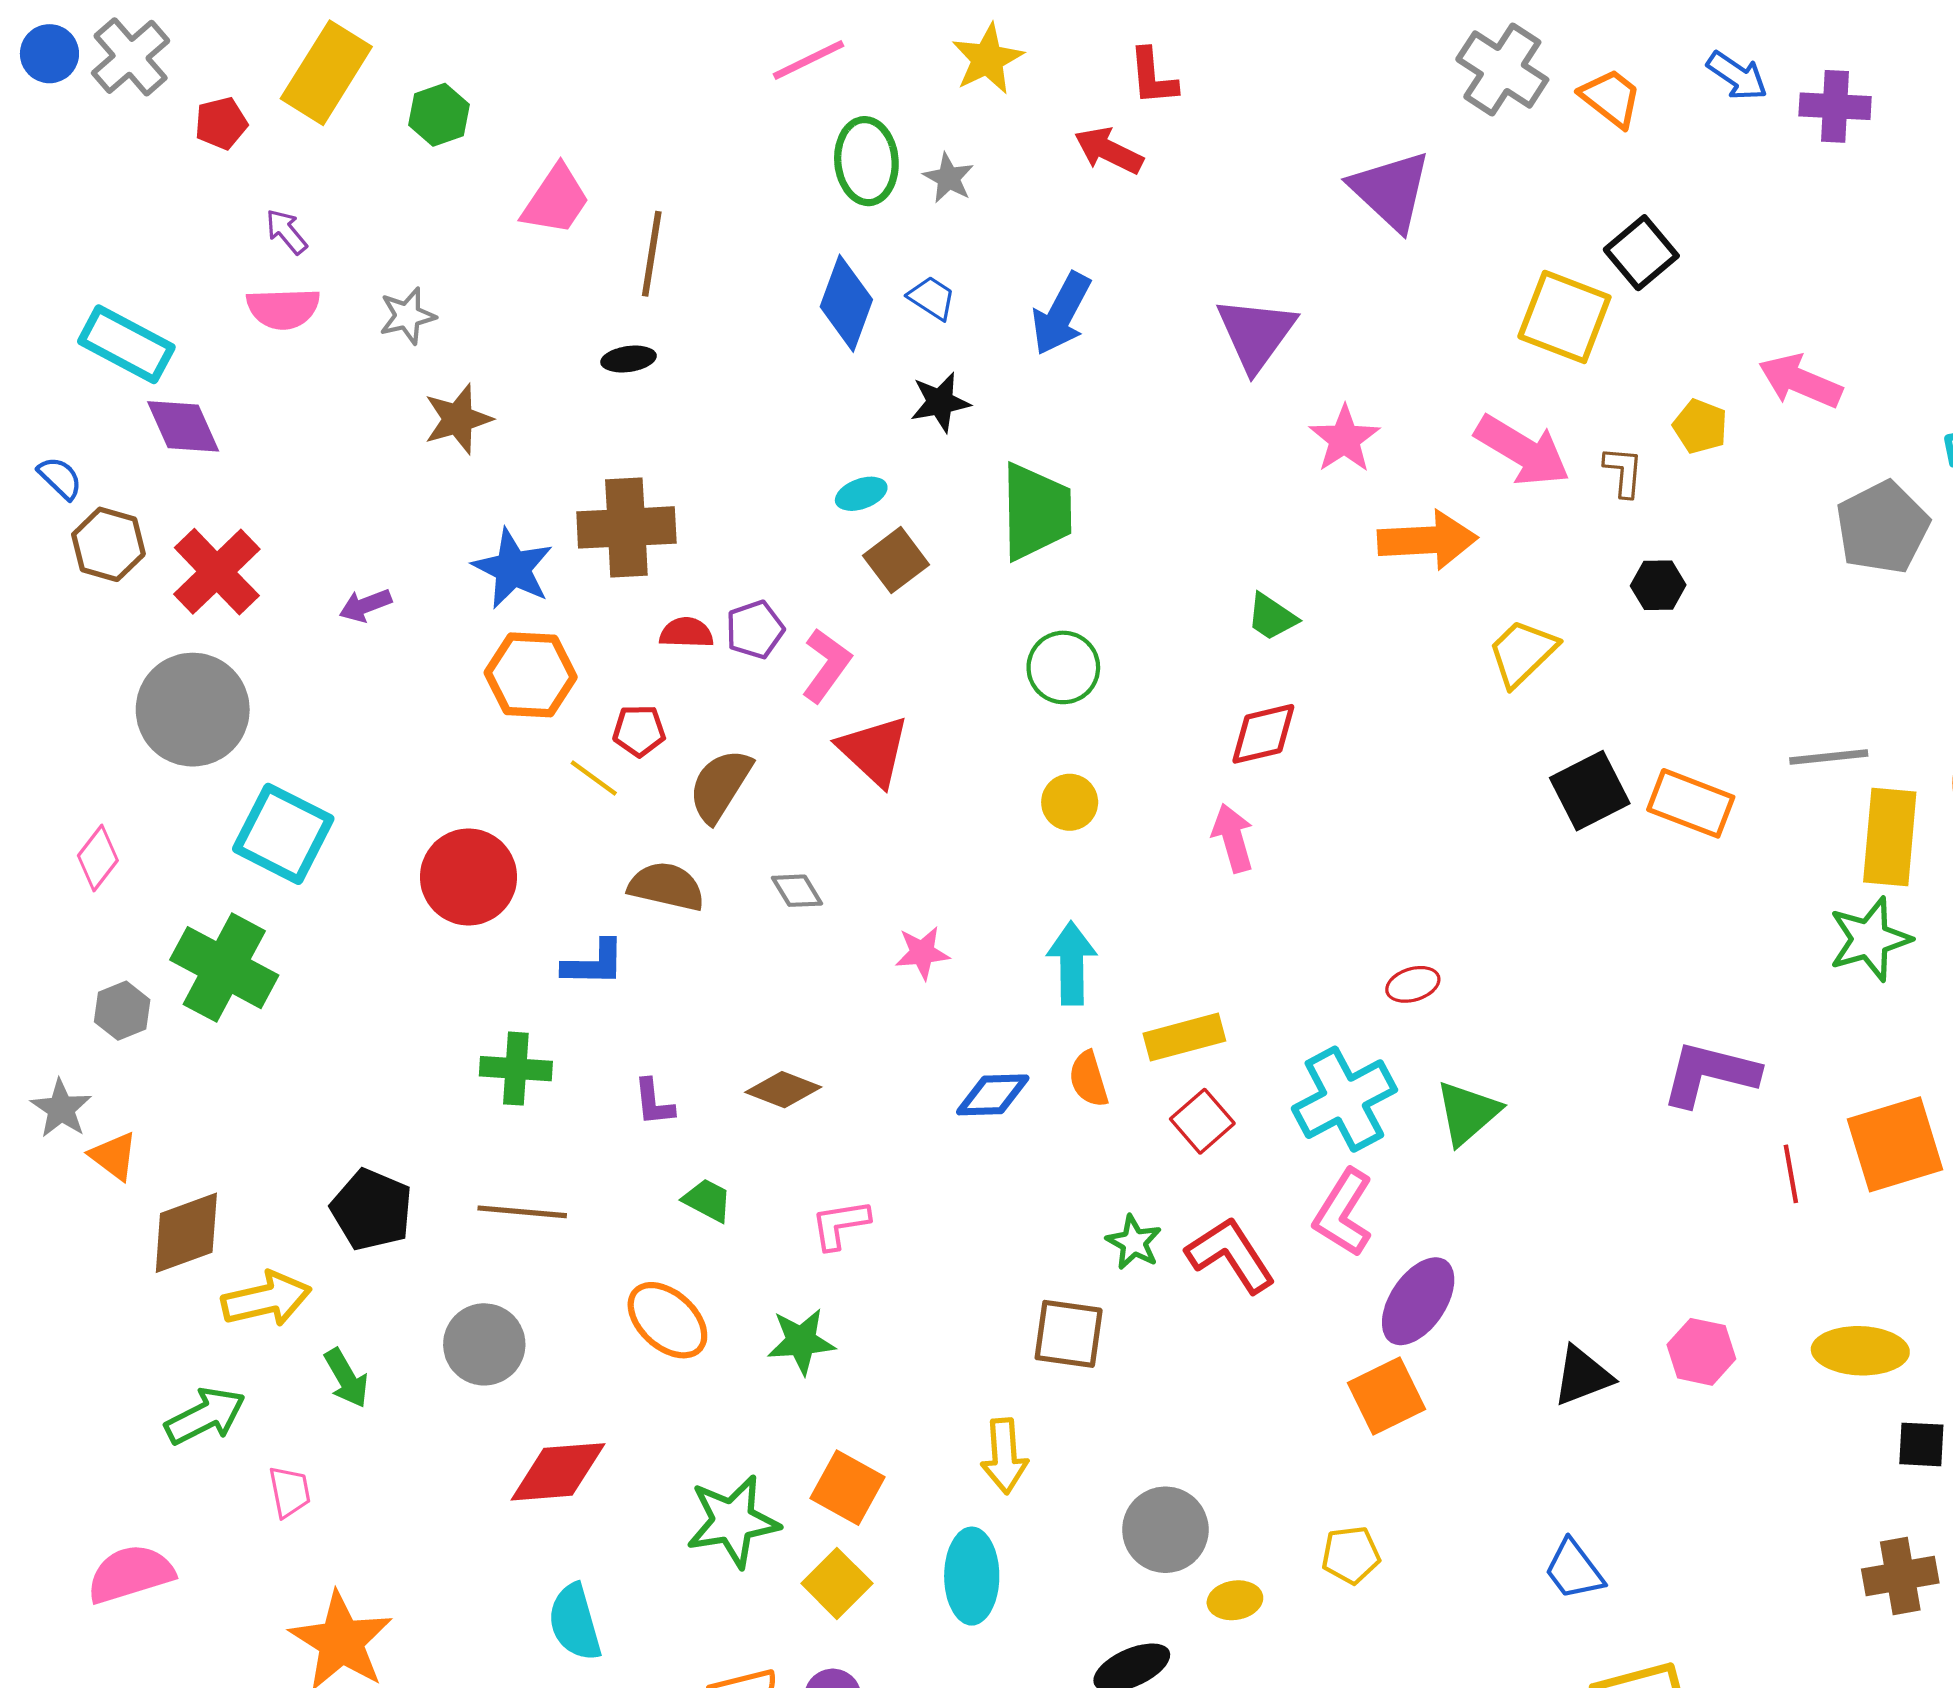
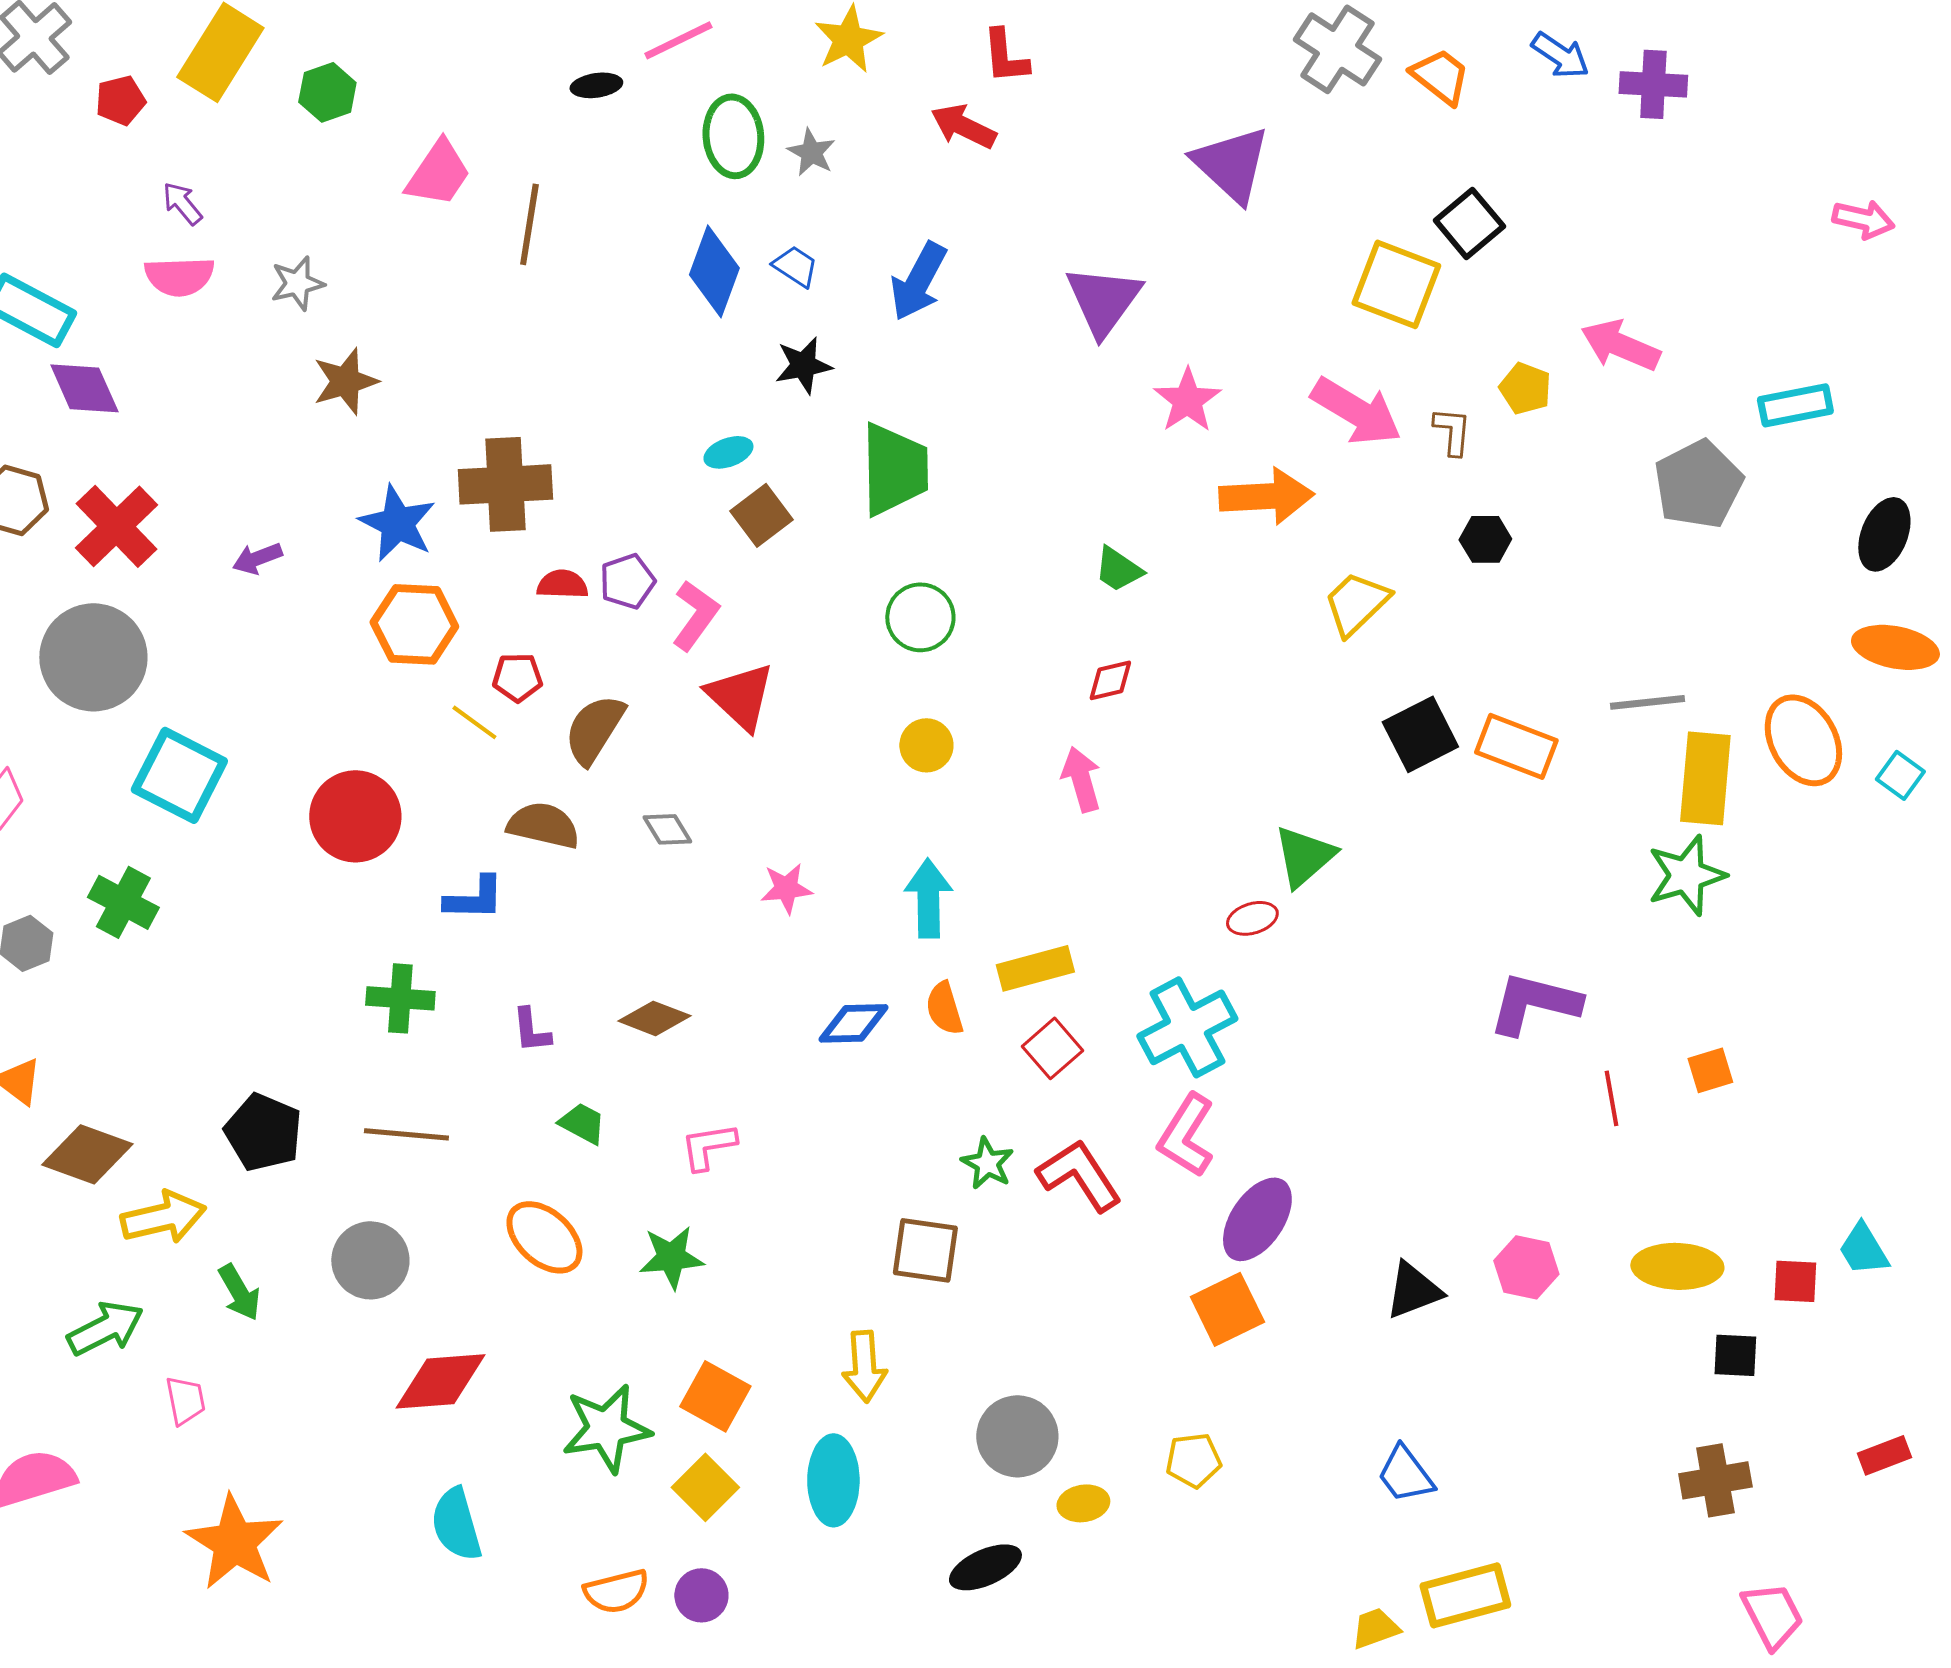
black ellipse: (629, 359) -> (596, 85), moved
red diamond: (1263, 734) -> (1110, 680), size x0.7
green cross: (224, 968) -> (123, 902), size x0.7
green triangle: (1468, 1113) -> (1304, 856), moved
orange square: (1895, 1144) -> (1710, 1070), size x0.5
brown diamond: (186, 1233) -> (87, 1154), turned 40

